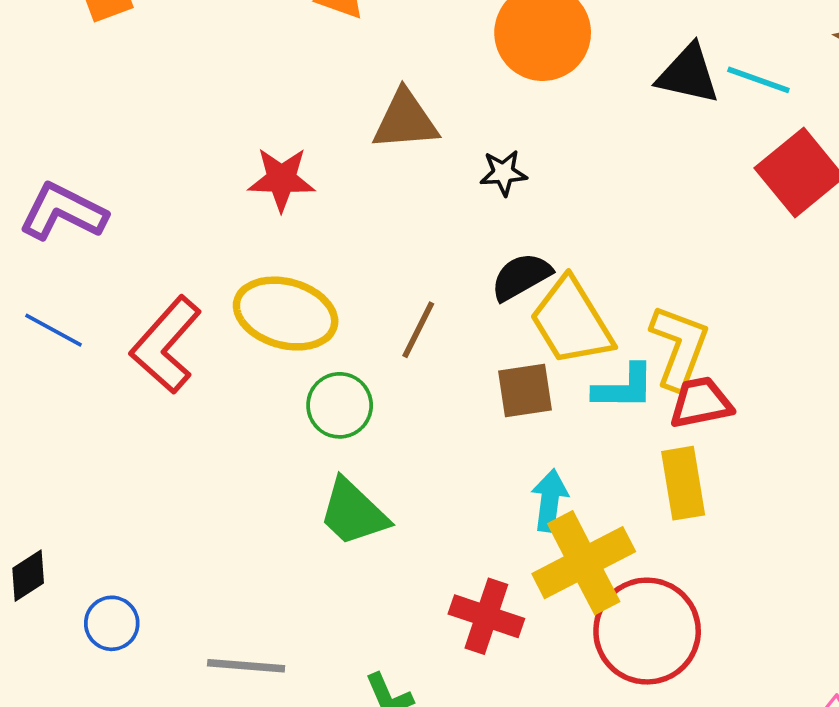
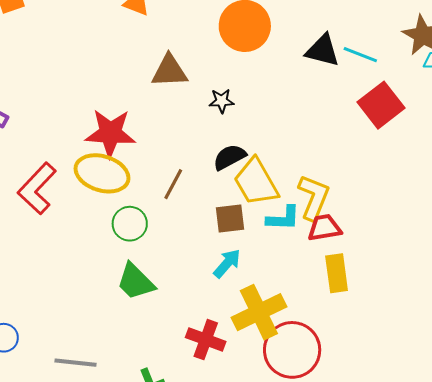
red star: (281, 179) -> (110, 133), moved, size x1.4
yellow rectangle: (683, 483) -> (337, 273), moved
cyan arrow: (550, 500) -> (227, 263), moved, turned 32

